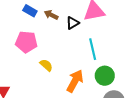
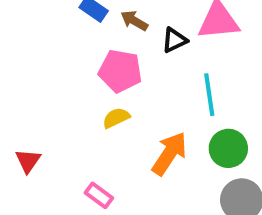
pink pentagon: (26, 42) -> (120, 71), moved
yellow semicircle: (46, 65) -> (116, 118), turned -72

